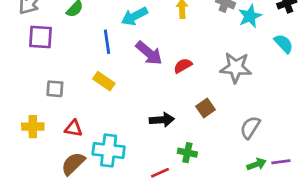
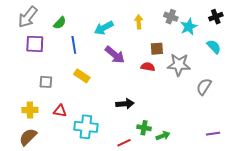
blue line: (107, 42) -> (74, 45), moved
red semicircle: (183, 66) -> (148, 67), moved, turned 40
brown square: (205, 108) -> (157, 49), moved, turned 32
gray semicircle: (250, 127) -> (204, 87), moved
brown semicircle: (73, 164) -> (28, 137), moved
green arrow: (257, 164) -> (163, 136), moved

